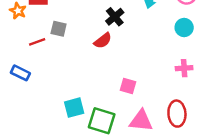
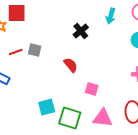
gray square: (59, 29) -> (35, 50), moved
red semicircle: (103, 41) -> (71, 65), moved, turned -91

